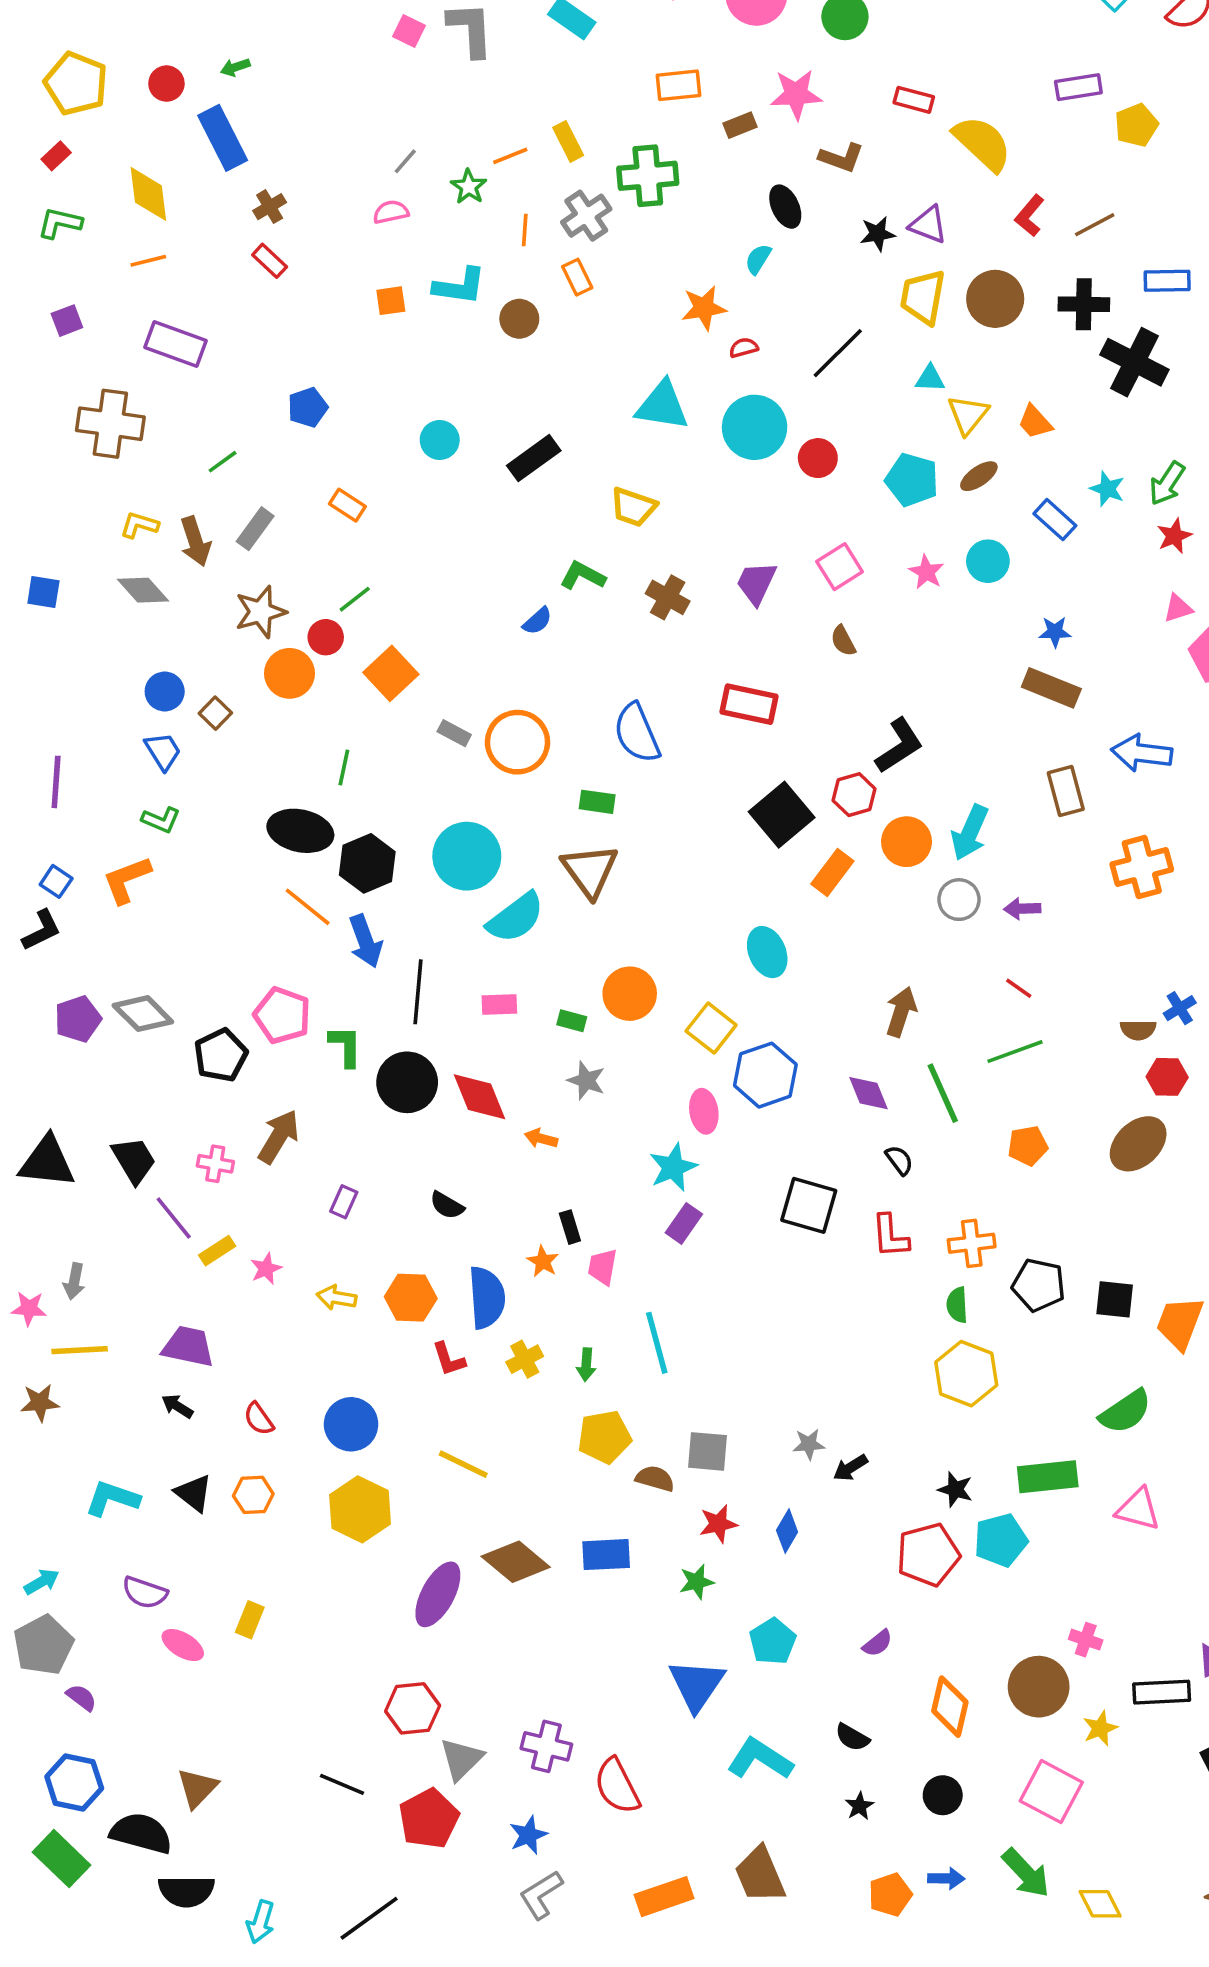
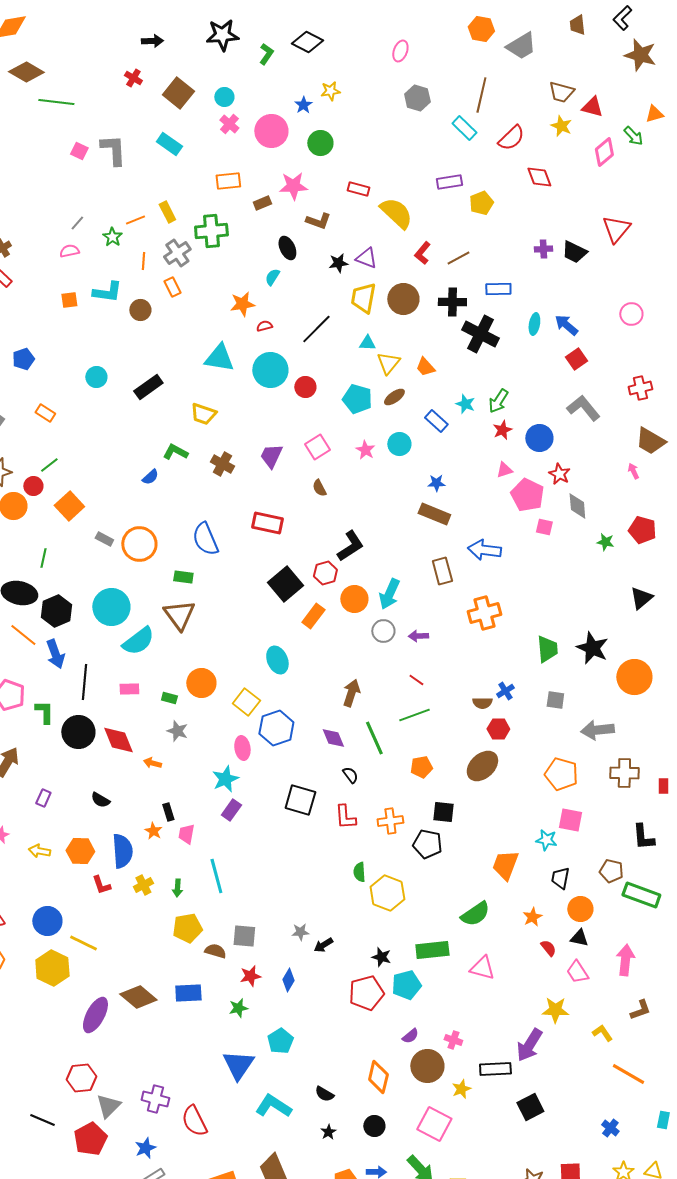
black square: (1115, 1299) -> (443, 812), moved
green semicircle: (957, 1305) -> (359, 872), moved
yellow line: (463, 1464) -> (83, 943), moved
purple semicircle: (878, 1643) -> (410, 1036), moved

